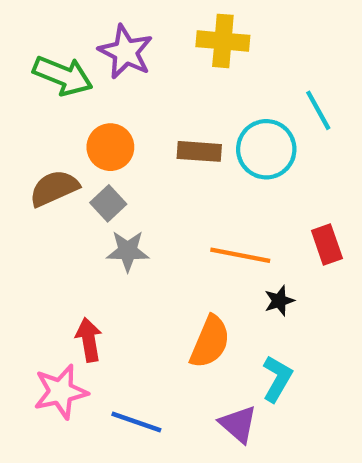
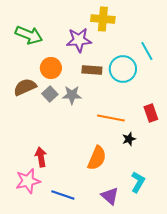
purple star: (126, 52) -> (79, 40), moved, turned -30
gray star: (128, 251) -> (72, 95), moved
cyan L-shape: (277, 379) -> (138, 182), moved

